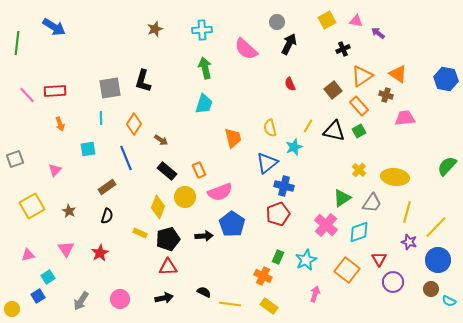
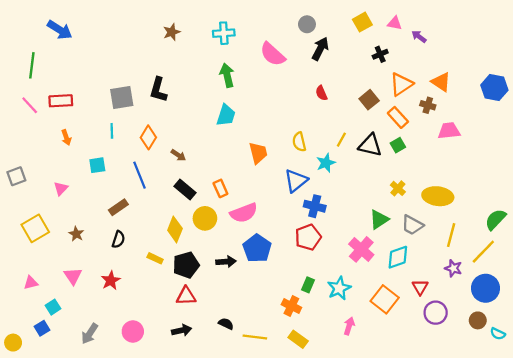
green line: (17, 43) -> (32, 65), moved
green semicircle: (447, 166) -> (495, 219), moved
gray trapezoid: (372, 203) -> (412, 225), turned 85

